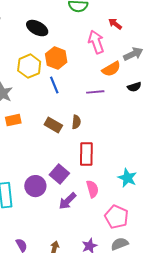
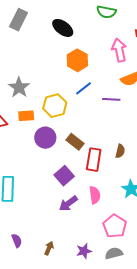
yellow hexagon: (29, 66) -> (55, 106), moved
blue line: (54, 85) -> (84, 88), moved, turned 66
brown semicircle: (76, 122) -> (120, 151), moved
brown rectangle: (53, 125) -> (75, 142), moved
purple circle: (35, 186) -> (45, 138), moved

